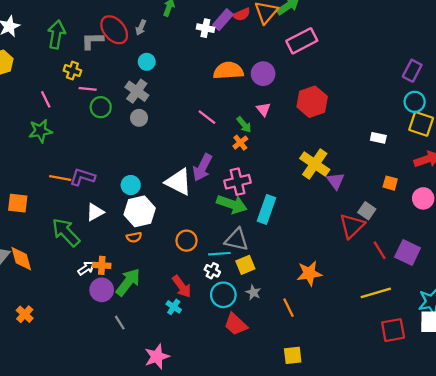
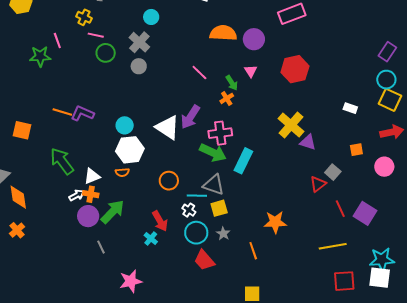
green star: (40, 131) -> (40, 56), moved
purple triangle: (336, 181) -> (308, 142), turned -42
orange square: (390, 183) -> (356, 150), turned -32
white triangle: (95, 212) -> (92, 176), moved
red triangle: (352, 226) -> (318, 184), size x0.7
orange diamond: (21, 259) -> (18, 197), moved

